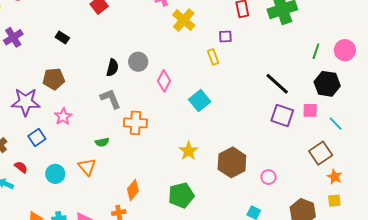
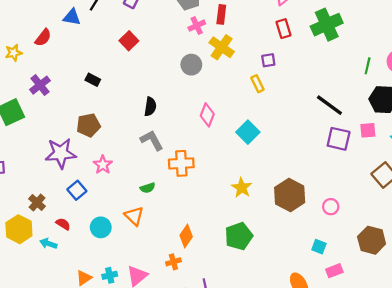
gray circle: (138, 62) -> (191, 65), moved

